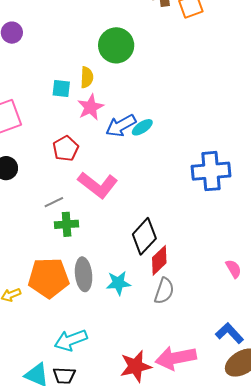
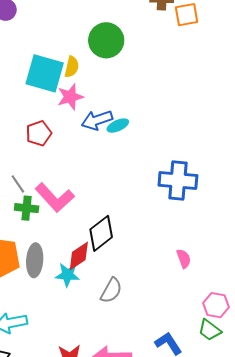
cyan square: (61, 89) -> (45, 73), size x2.0
pink L-shape: (98, 185) -> (55, 198), moved
gray line: (54, 202) -> (18, 184), turned 72
red diamond: (159, 260) -> (79, 256), moved
pink semicircle: (234, 269) -> (184, 259), moved

